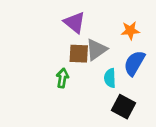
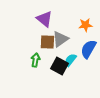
cyan semicircle: (110, 78) -> (70, 60), turned 40
black square: (123, 107) -> (59, 66), moved

